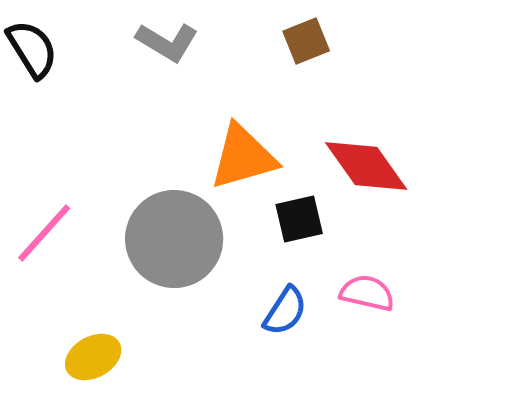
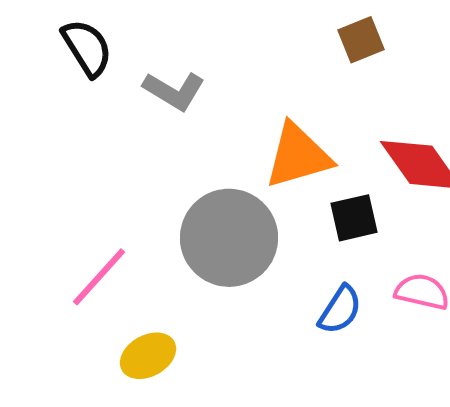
gray L-shape: (167, 42) -> (174, 91), moved
pink line: (44, 233) -> (99, 277), moved

